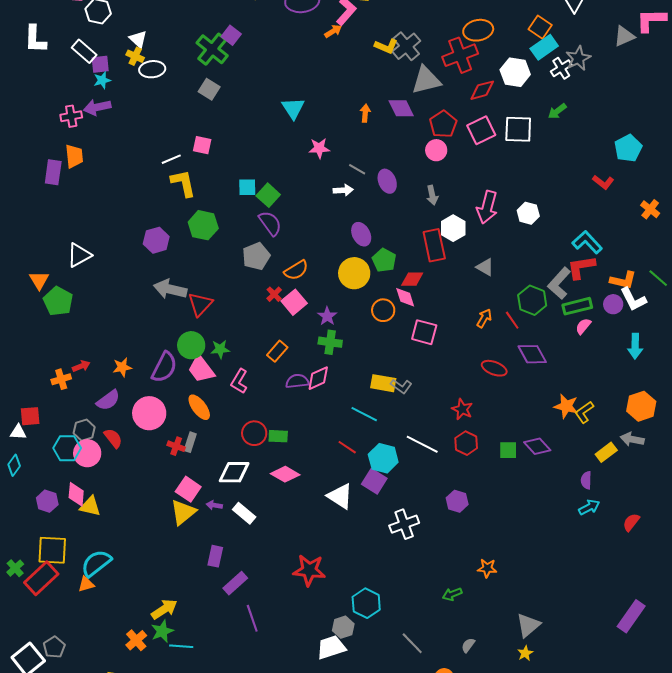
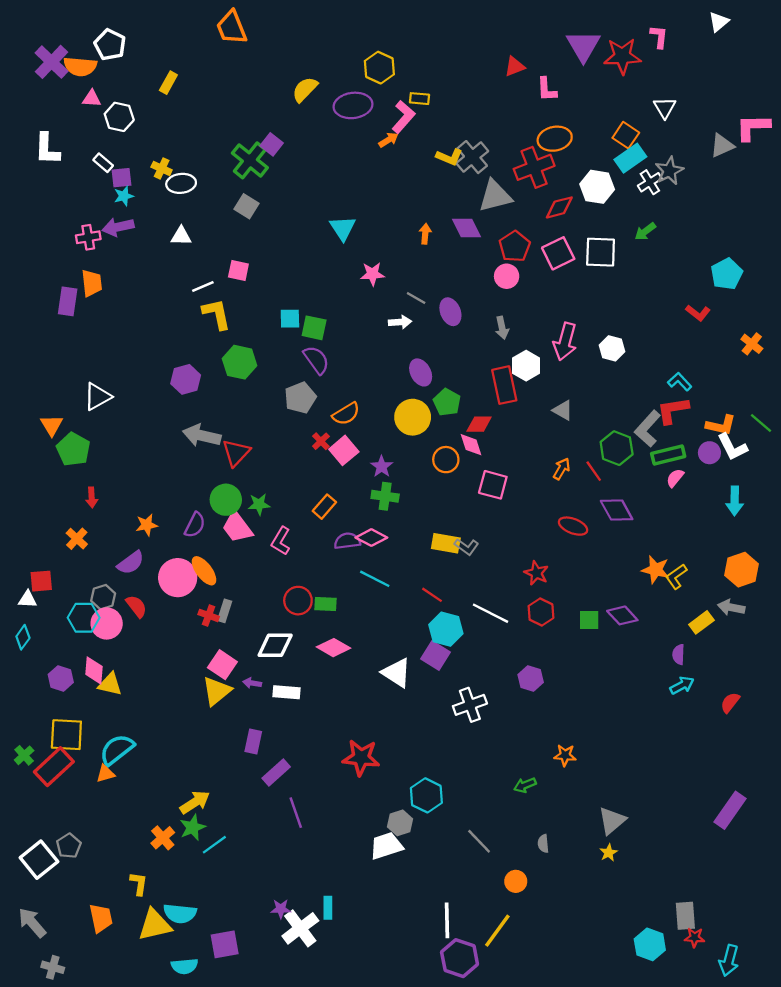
white triangle: (138, 39) -> (181, 236), moved, turned -42
white rectangle: (84, 51) -> (103, 163), size x0.7
green square: (268, 195) -> (314, 328), turned -30
cyan L-shape: (587, 242) -> (680, 382), size x0.7
red arrow: (81, 366) -> (92, 497), moved, turned 108
purple semicircle: (164, 367) -> (195, 525), size x0.7
pink diamond: (318, 378) -> (371, 538), turned 52
orange cross: (61, 379) -> (77, 539), turned -30
orange ellipse: (199, 407) -> (204, 571), moved
cyan line: (364, 414) -> (375, 579), moved
red line: (347, 447) -> (432, 595), moved
white rectangle: (244, 513) -> (287, 692), turned -35
gray semicircle: (468, 645) -> (543, 844), turned -42
cyan line: (181, 646) -> (214, 845), turned -40

